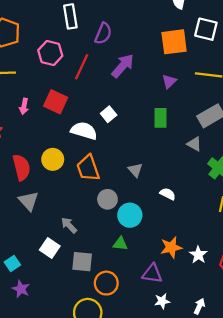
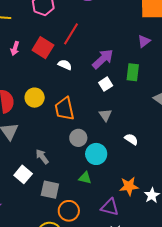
purple arrow: (123, 66) -> (103, 59), moved
red line: (82, 67) -> (71, 34), moved
white square: (109, 114) -> (106, 84), moved
white semicircle: (84, 131) -> (65, 65), moved, size x0.6

